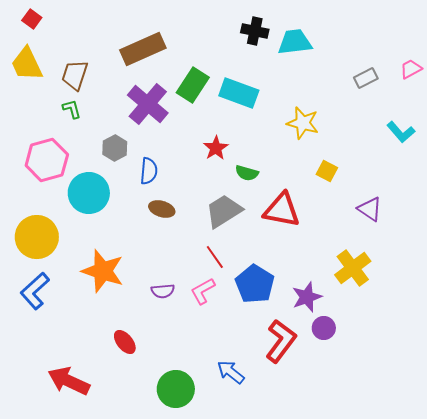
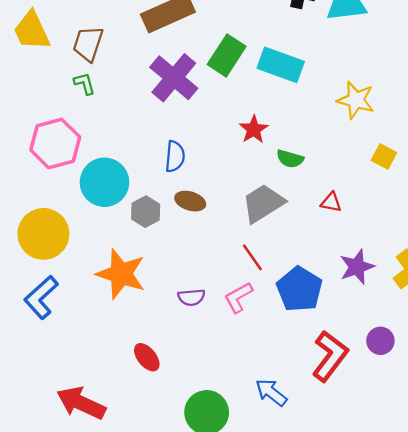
gray hexagon: (115, 148) -> (146, 212), moved
red triangle: (282, 210) -> (331, 202), size x0.5
purple star: (307, 297) -> (357, 267), moved

